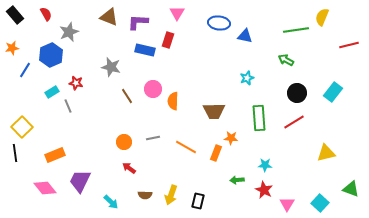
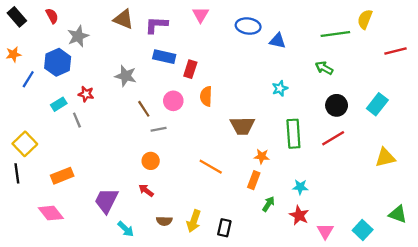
red rectangle: (168, 40) -> (190, 69), moved
orange semicircle: (173, 101) -> (206, 96), moved
gray line: (153, 138) -> (159, 129), moved
orange circle: (124, 142) -> (151, 161), moved
orange rectangle: (216, 153) -> (254, 180), moved
yellow triangle: (326, 153) -> (385, 158), moved
green arrow: (237, 180) -> (269, 204), turned 128
purple trapezoid: (80, 181) -> (106, 201), moved

